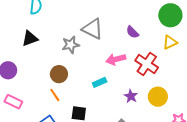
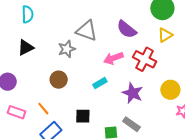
purple semicircle: (132, 32) -> (127, 29), size x1.5
orange line: (55, 95) -> (43, 109), moved
purple star: (131, 96) -> (133, 93), size x1.5
yellow circle: (158, 97) -> (170, 90), moved

